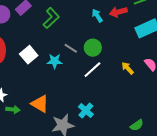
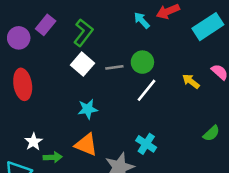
gray line: (71, 48) -> (114, 67), turned -32
white square: (29, 55) -> (83, 64), moved
cyan star: (55, 61) -> (88, 109), moved
green semicircle: (137, 125) -> (211, 133), moved

